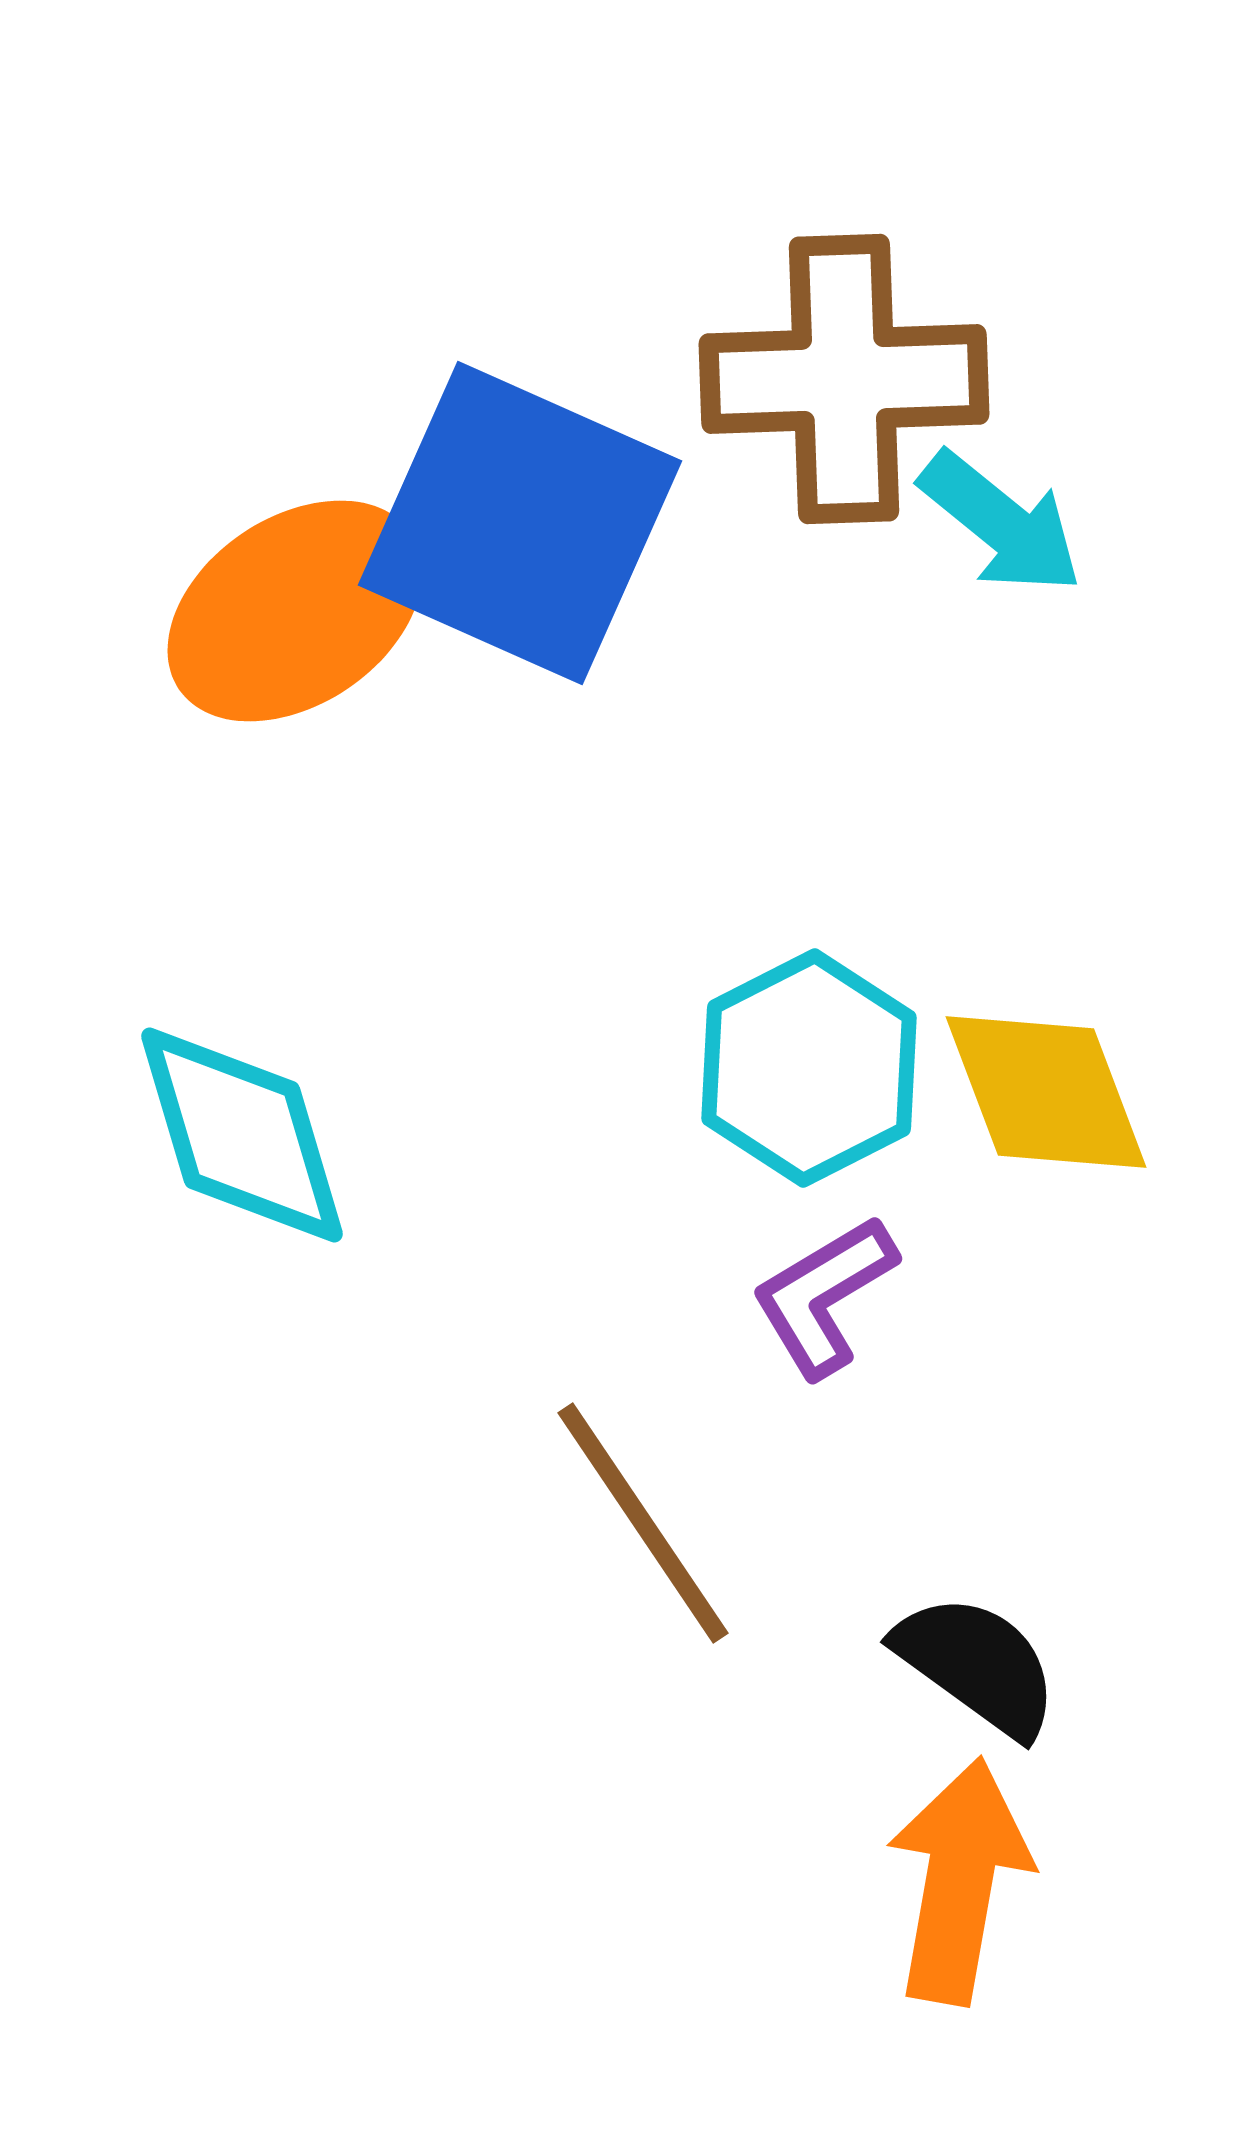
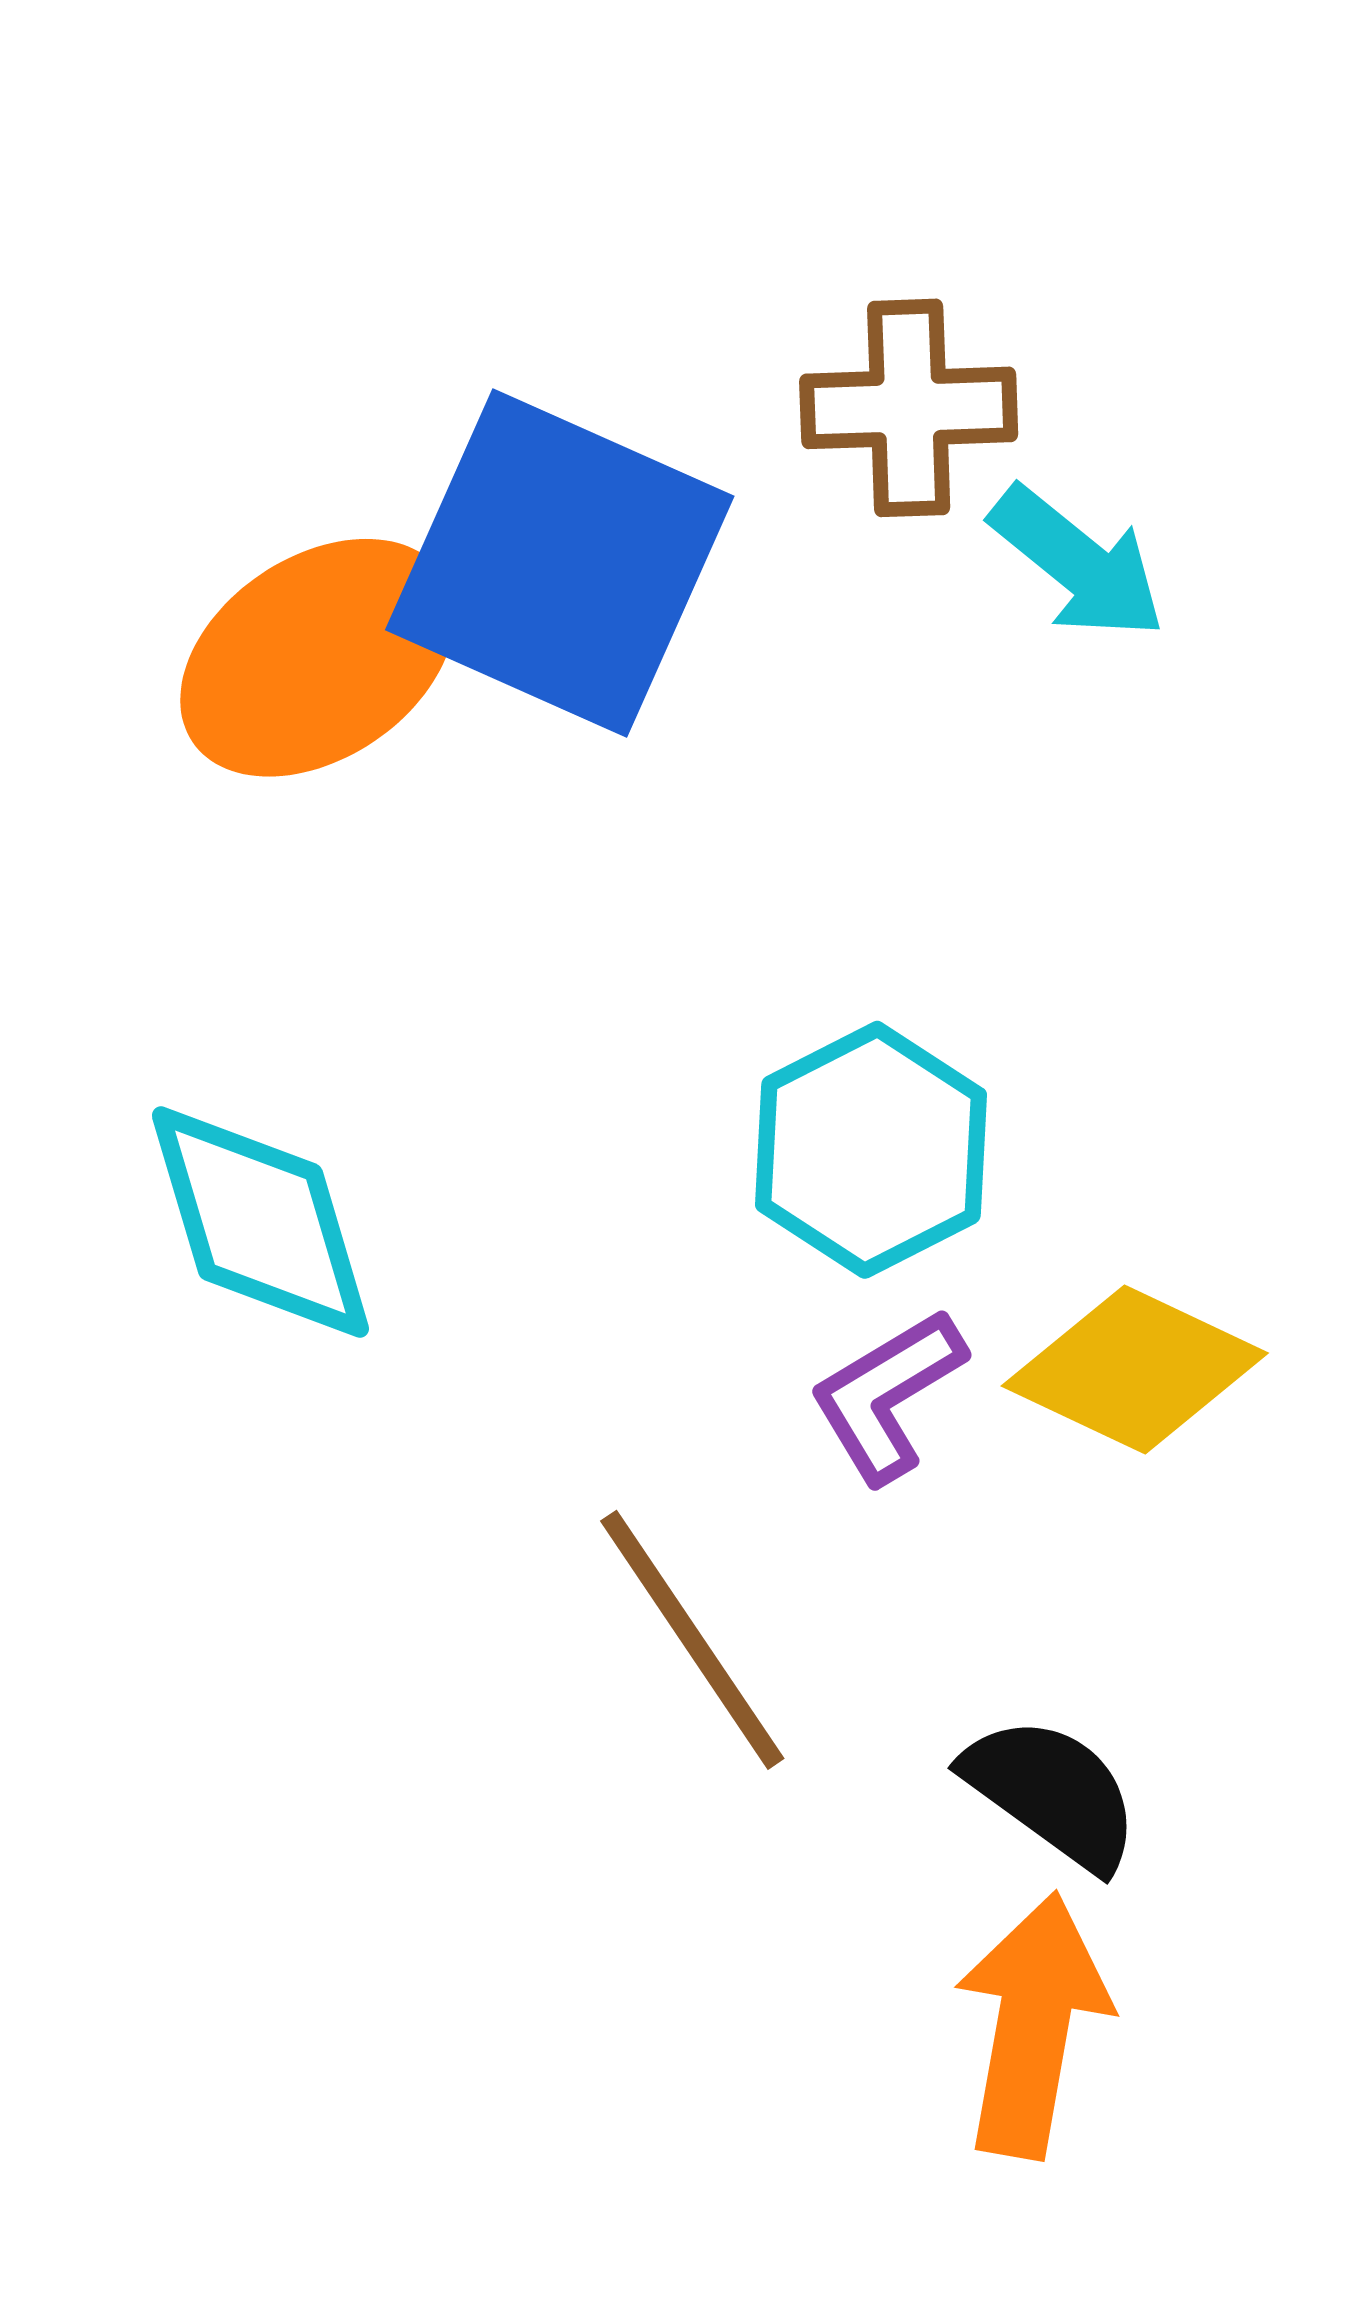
brown cross: (844, 379) -> (909, 408), size x0.7
yellow diamond: (1046, 1092) -> (1135, 1370), moved, turned -44

